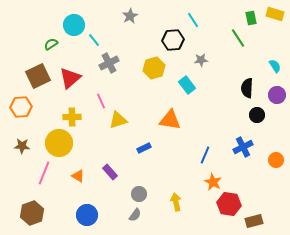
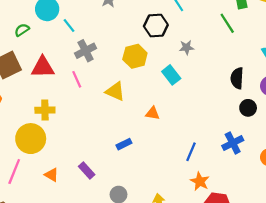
red triangle: (70, 78) -> (43, 67), turned 40
pink line: (101, 101) -> (77, 79), moved
yellow triangle: (118, 120) -> (115, 91), moved, turned 42
orange triangle: (170, 120) -> (153, 113), size x0.6

